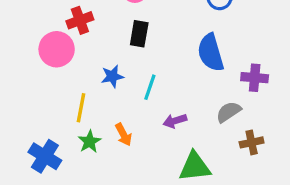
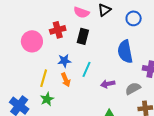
red cross: (80, 20) -> (58, 30), moved
purple arrow: (175, 121) -> (108, 84), moved
orange arrow: (124, 135) -> (66, 80), moved

